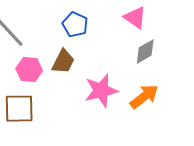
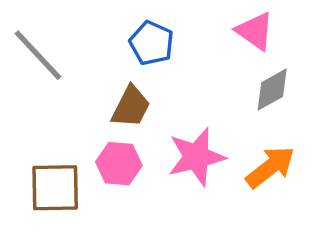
pink hexagon: (29, 70) -> (119, 164), moved

